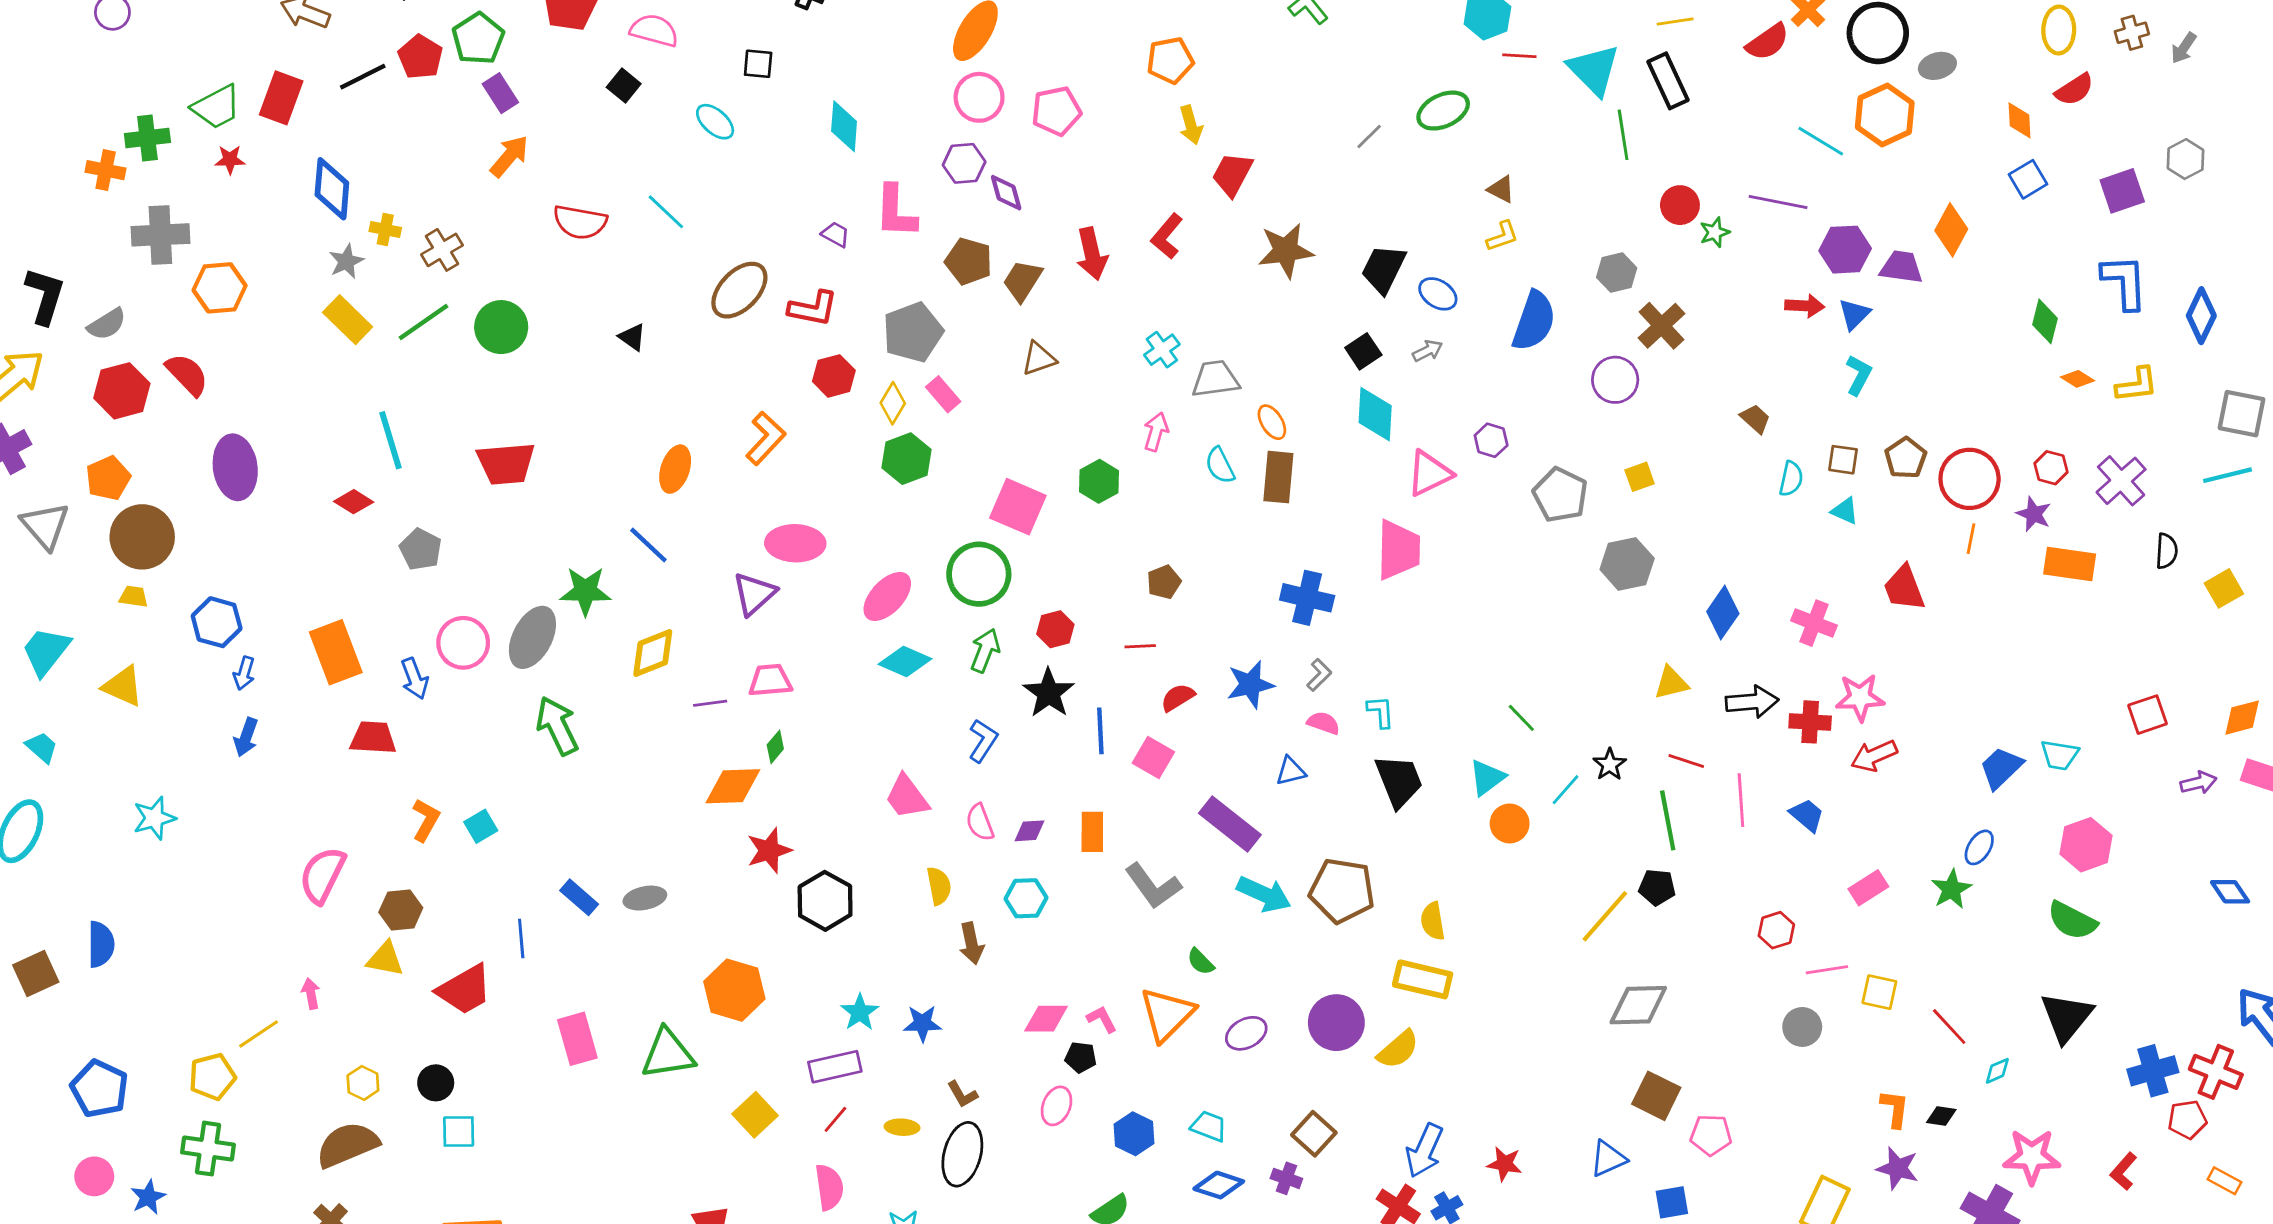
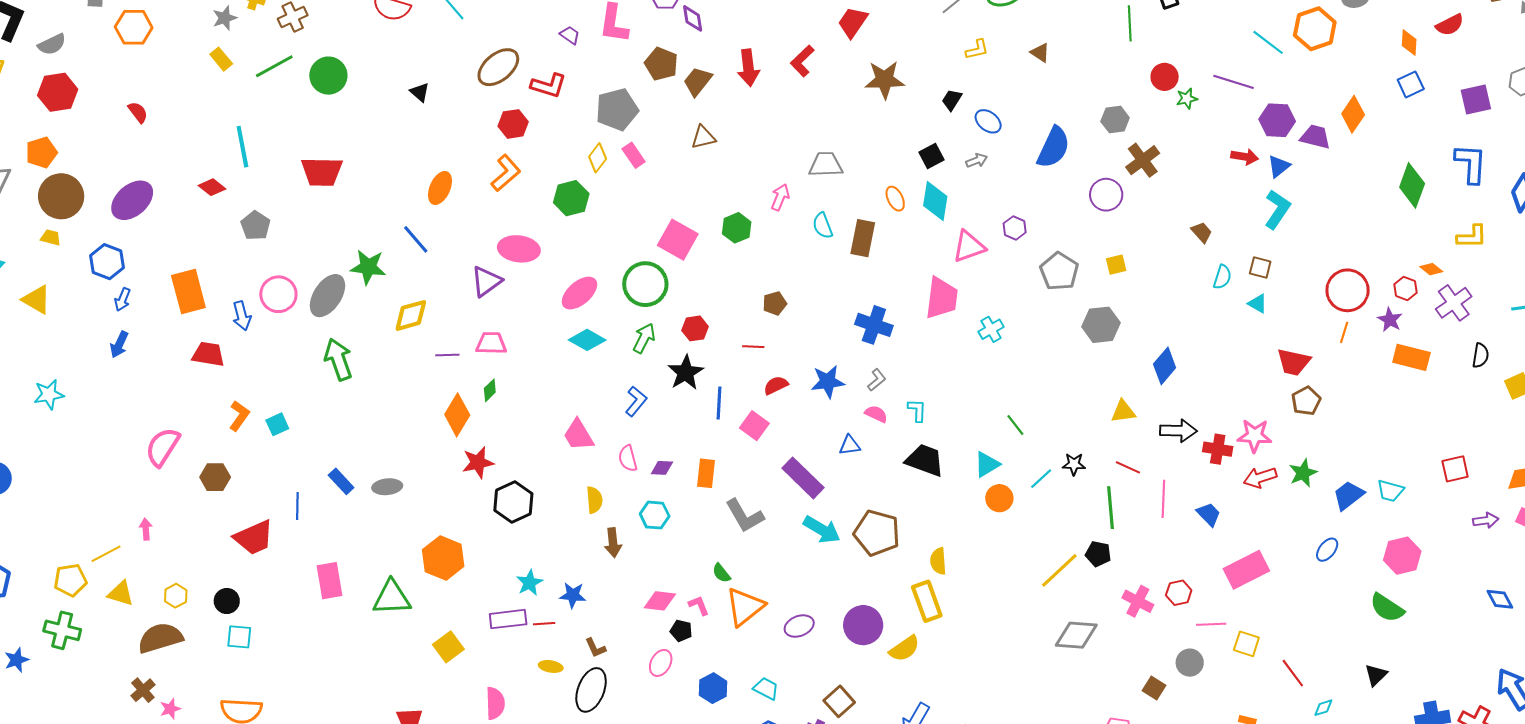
yellow L-shape: (1502, 236) -> (977, 49), moved
black trapezoid: (1384, 269) -> (952, 100), size x0.6
yellow rectangle: (348, 320) -> (221, 59), size x0.7
green diamond: (2045, 321) -> (1412, 185), size x1.4
cyan cross: (1162, 350) -> (991, 329), moved
red semicircle: (187, 375) -> (138, 112), moved, size x0.7
cyan L-shape: (1859, 375) -> (1277, 209), size x1.4
red hexagon: (834, 376) -> (513, 124), moved
orange diamond: (2078, 379) -> (1431, 269), moved
orange ellipse: (1272, 422) -> (895, 199), moved
brown pentagon: (1906, 458) -> (1306, 401), moved
green hexagon: (907, 459) -> (571, 198), moved
purple ellipse: (235, 467) -> (132, 200), moved, turned 51
red trapezoid: (1904, 588) -> (1294, 362), turned -63
pink cross: (1814, 623) -> (1138, 601), moved
black star: (1610, 764) -> (1074, 464), turned 30
black trapezoid: (1399, 781) -> (925, 460), turned -54
orange diamond: (733, 786) -> (457, 415), turned -63
pink rectangle: (1868, 888) -> (1246, 570), size x1.6
green star: (1951, 889) -> (1303, 473), moved
yellow triangle: (385, 959) -> (121, 593), moved
green semicircle: (1201, 962) -> (721, 573), moved
yellow rectangle: (1423, 979) -> (927, 601), turned 51
black triangle: (2067, 1017) -> (1376, 675), size x0.6
brown square: (1656, 1096) -> (1154, 688), moved, size x0.7
red line: (835, 1119) -> (544, 624), moved, turned 40

